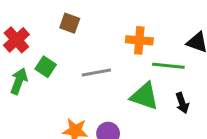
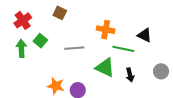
green arrow: (19, 81) -> (21, 48), turned -30

